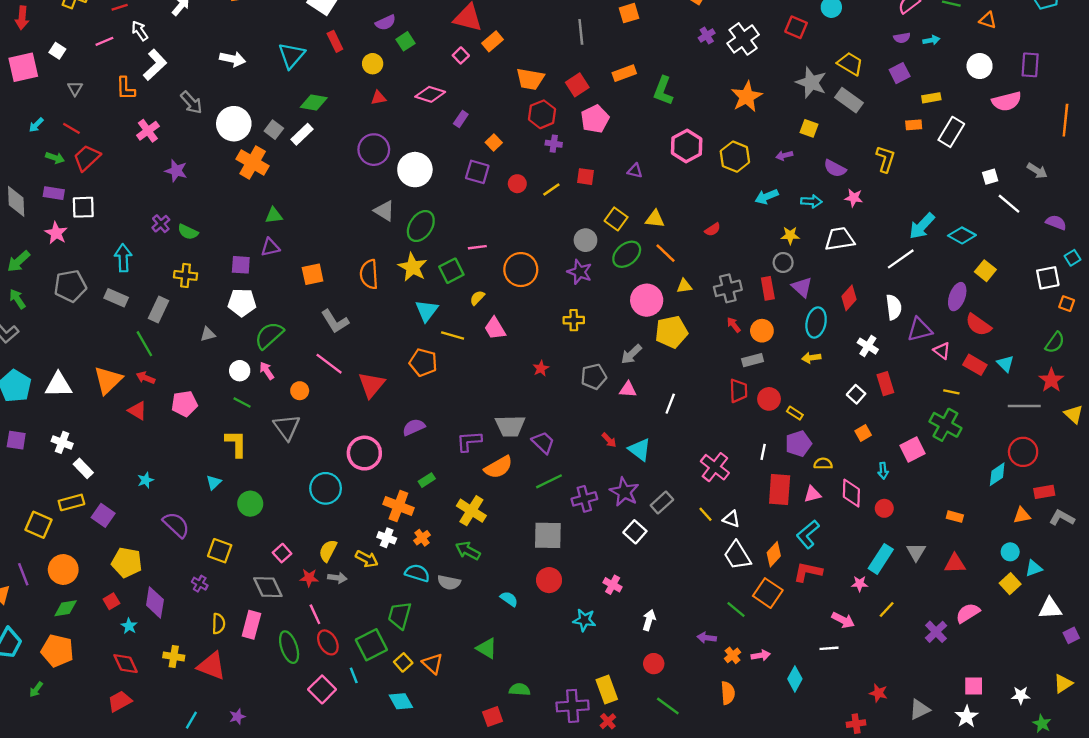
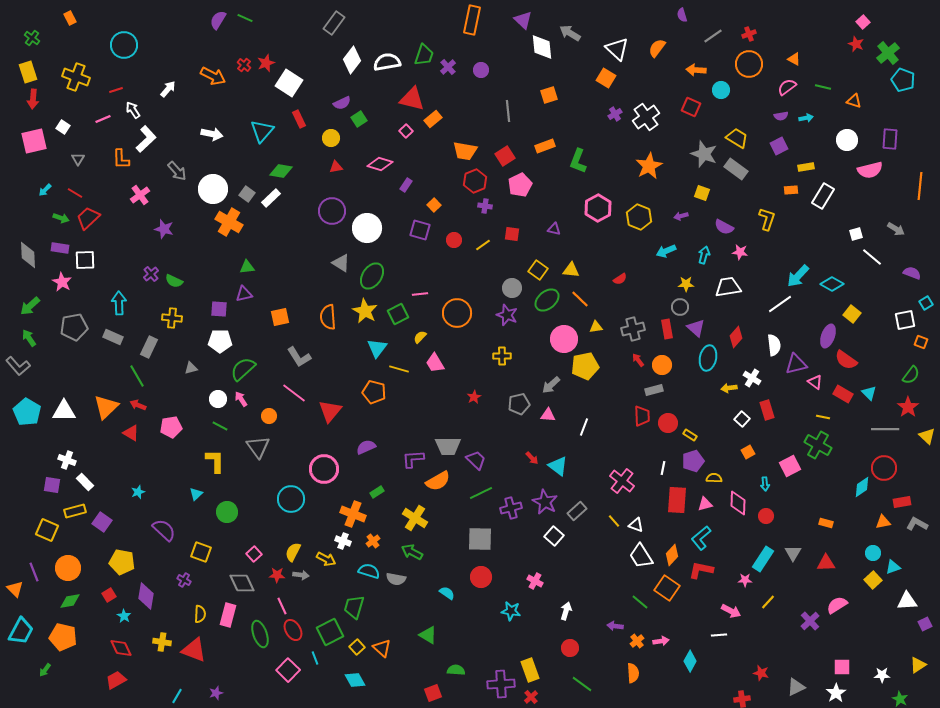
cyan arrow: (811, 201) -> (704, 255), turned -78
yellow arrow: (811, 358) -> (729, 388), moved
purple square: (16, 440) -> (52, 485), moved

